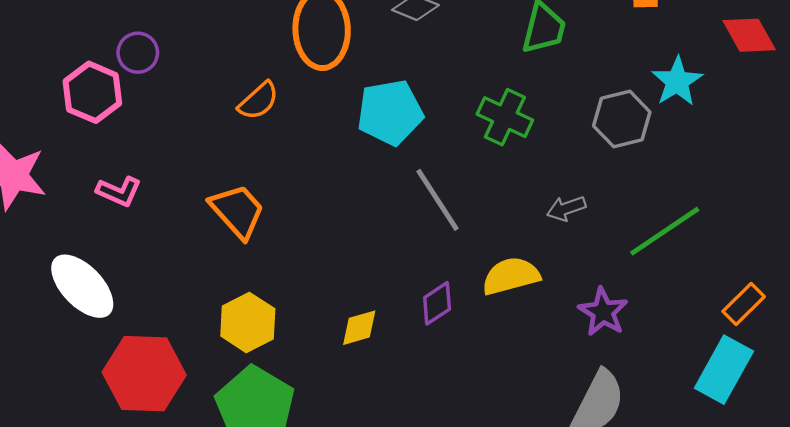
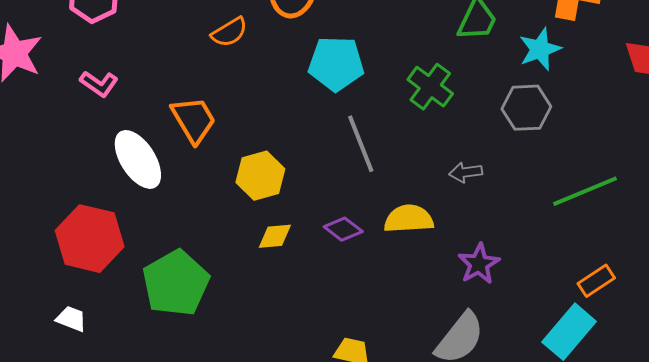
cyan star: (677, 81) -> (540, 49), moved
green line: (665, 231) -> (585, 191), moved
white ellipse: (82, 286) -> (138, 159), moved
purple diamond: (437, 303) -> (343, 229), turned 60
yellow hexagon: (248, 322) -> (260, 176), moved

